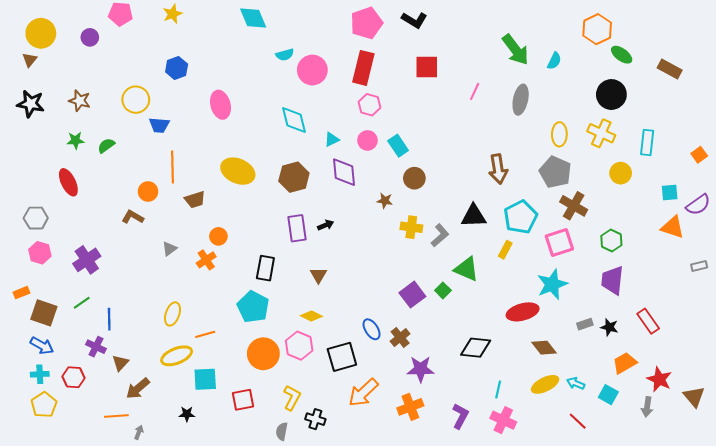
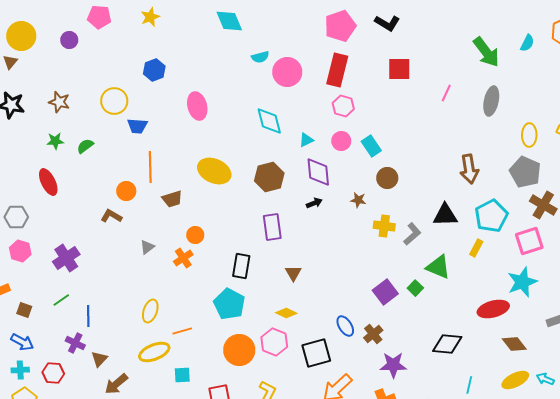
cyan semicircle: (554, 61) -> (527, 43), moved
black arrow: (326, 225) -> (314, 203), moved
brown square: (44, 313) -> (24, 310), size x0.6
cyan square: (205, 379) -> (182, 375), size x0.7

